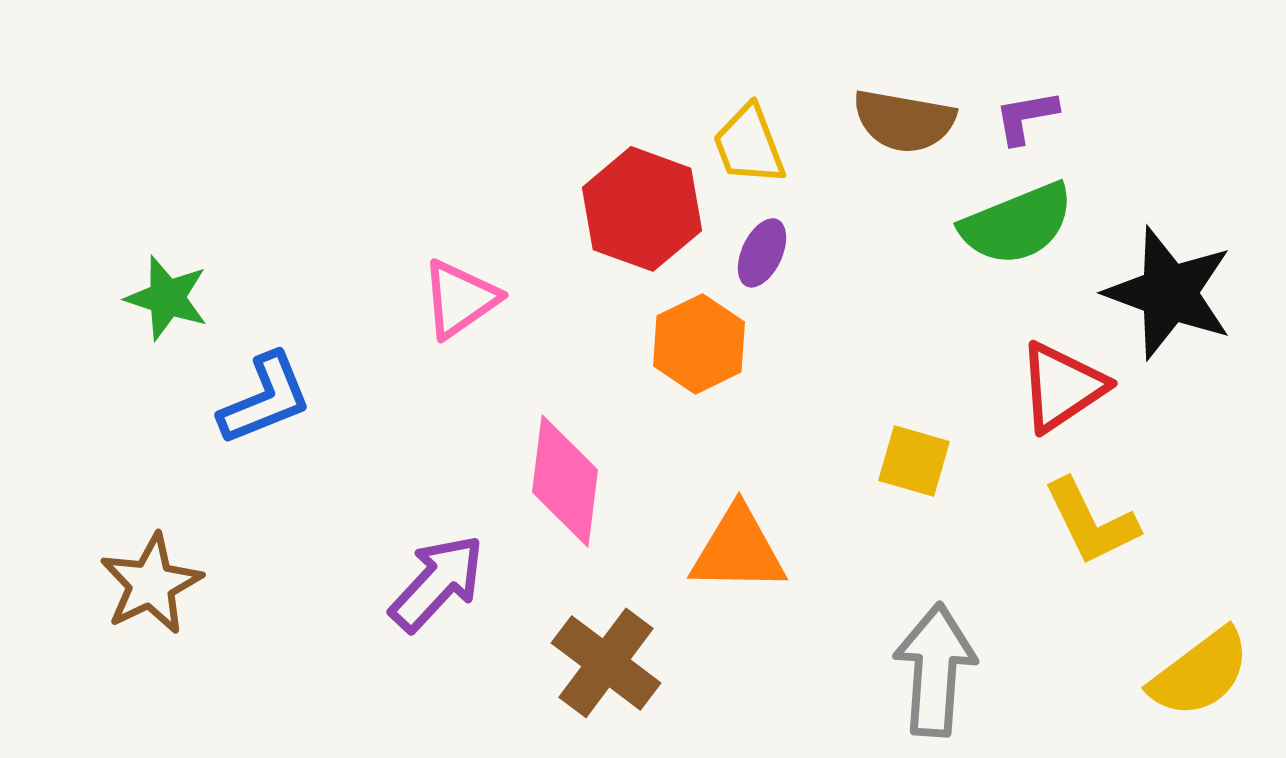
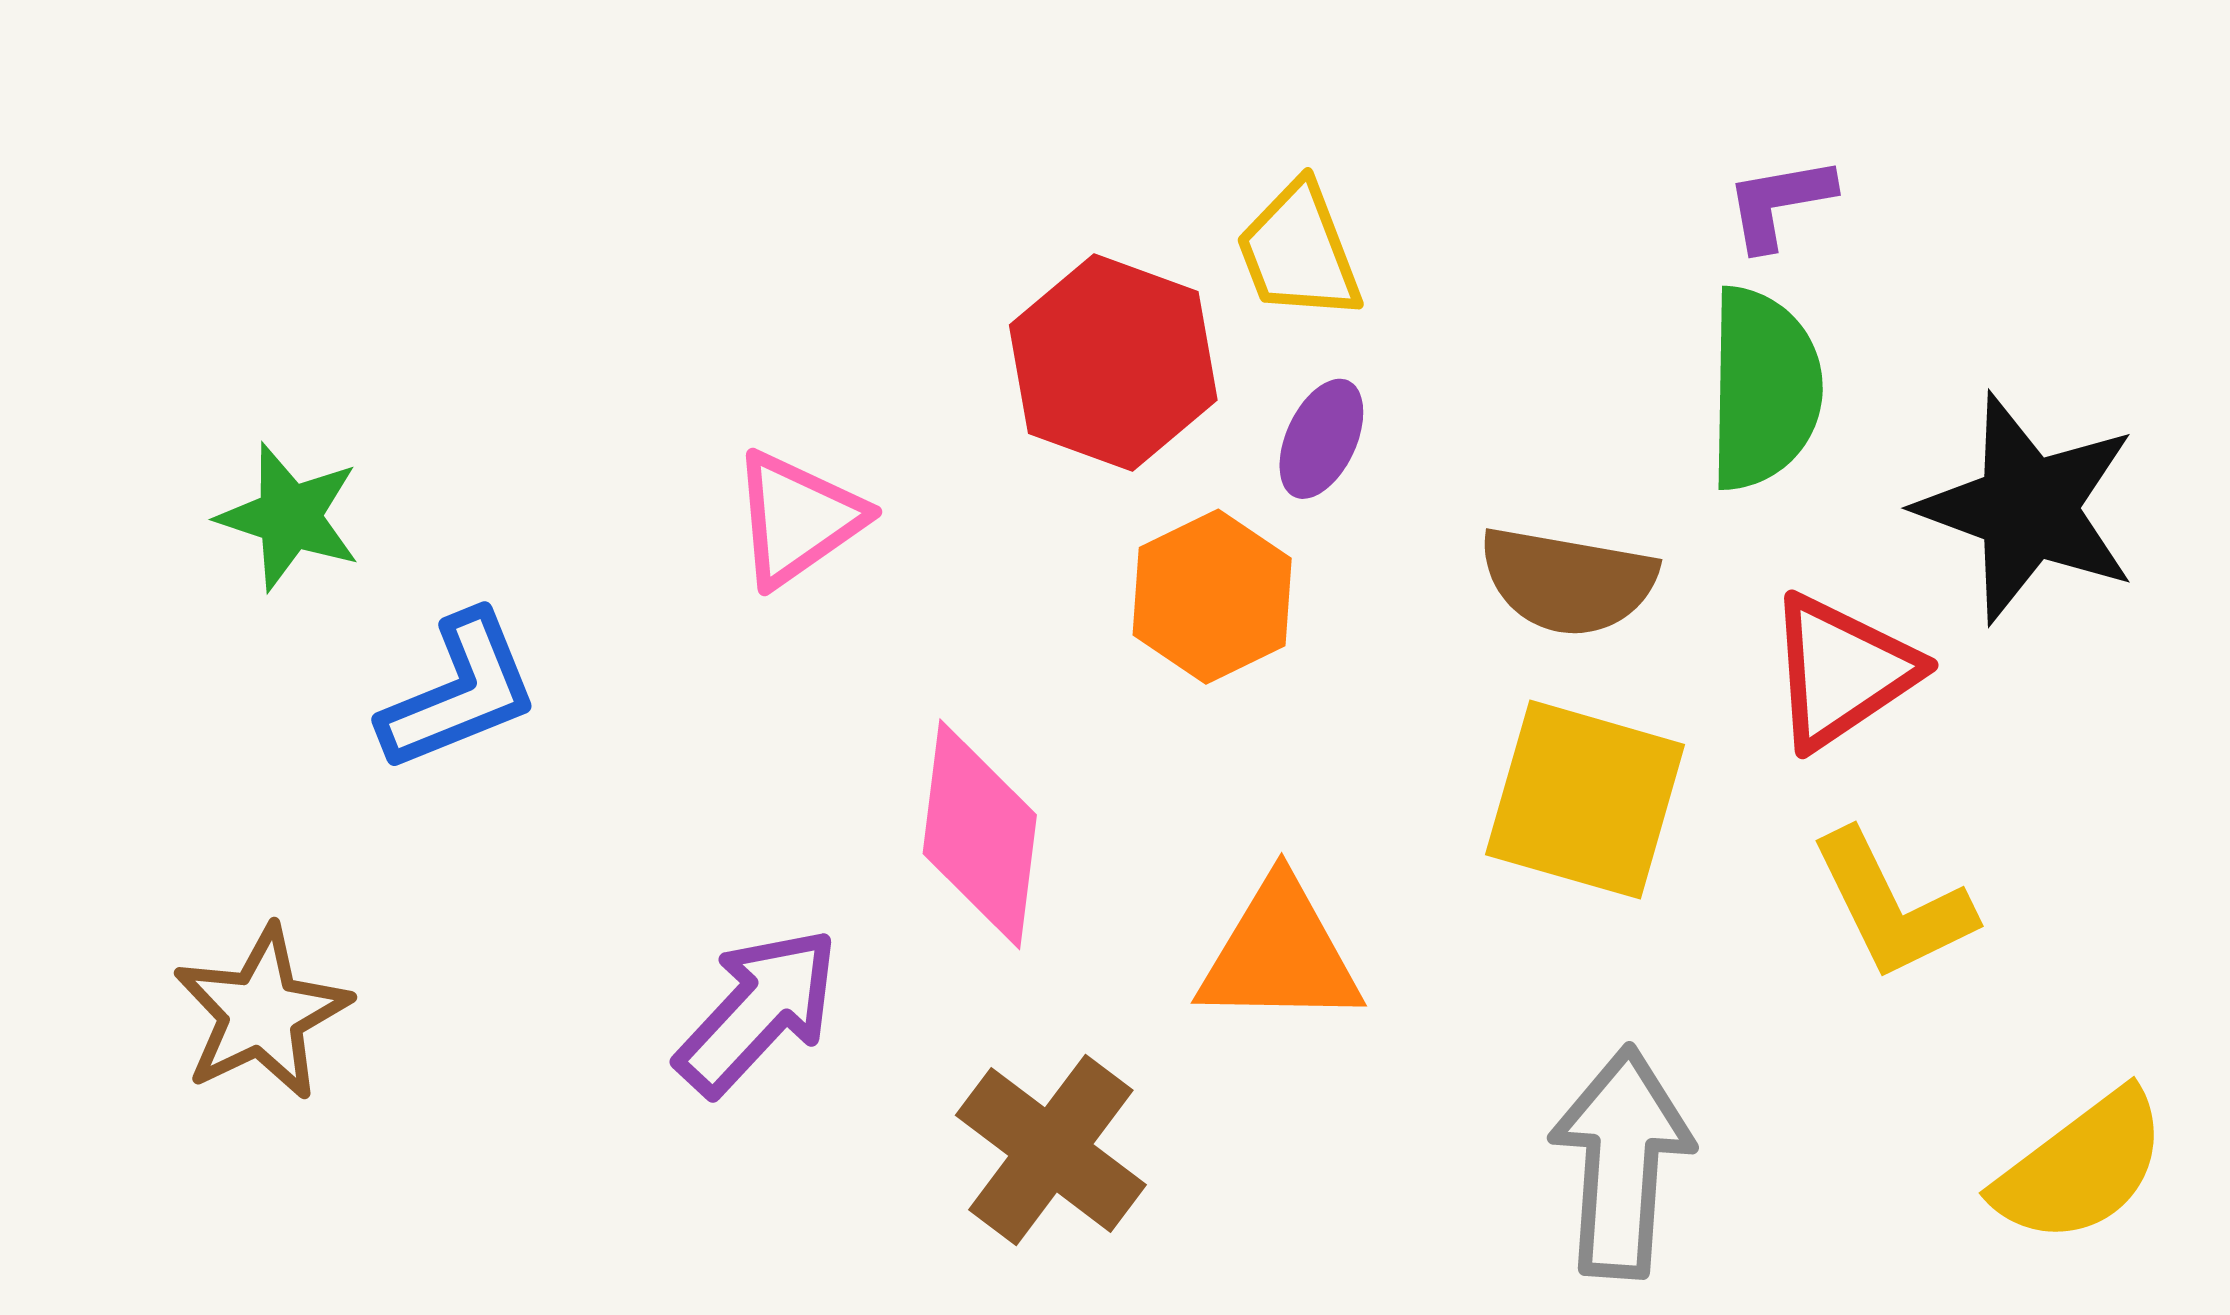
brown semicircle: (904, 121) -> (1568, 581), moved
green semicircle: (1017, 224) -> (1764, 389), turned -67
yellow square: (914, 461) -> (1585, 800), size x1.6

